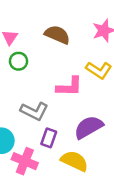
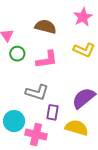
pink L-shape: (69, 87) -> (47, 60), moved

